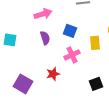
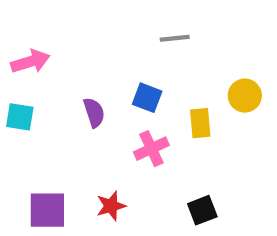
pink arrow: (43, 14) -> (30, 62), moved
red star: (53, 74) -> (111, 206), moved
purple square: (23, 84) -> (47, 210), turned -30

